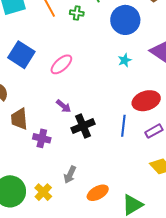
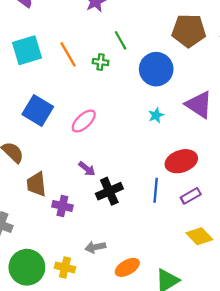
gray arrow: (70, 175) -> (95, 247), turned 54
yellow cross: (43, 192) -> (65, 267), turned -30

